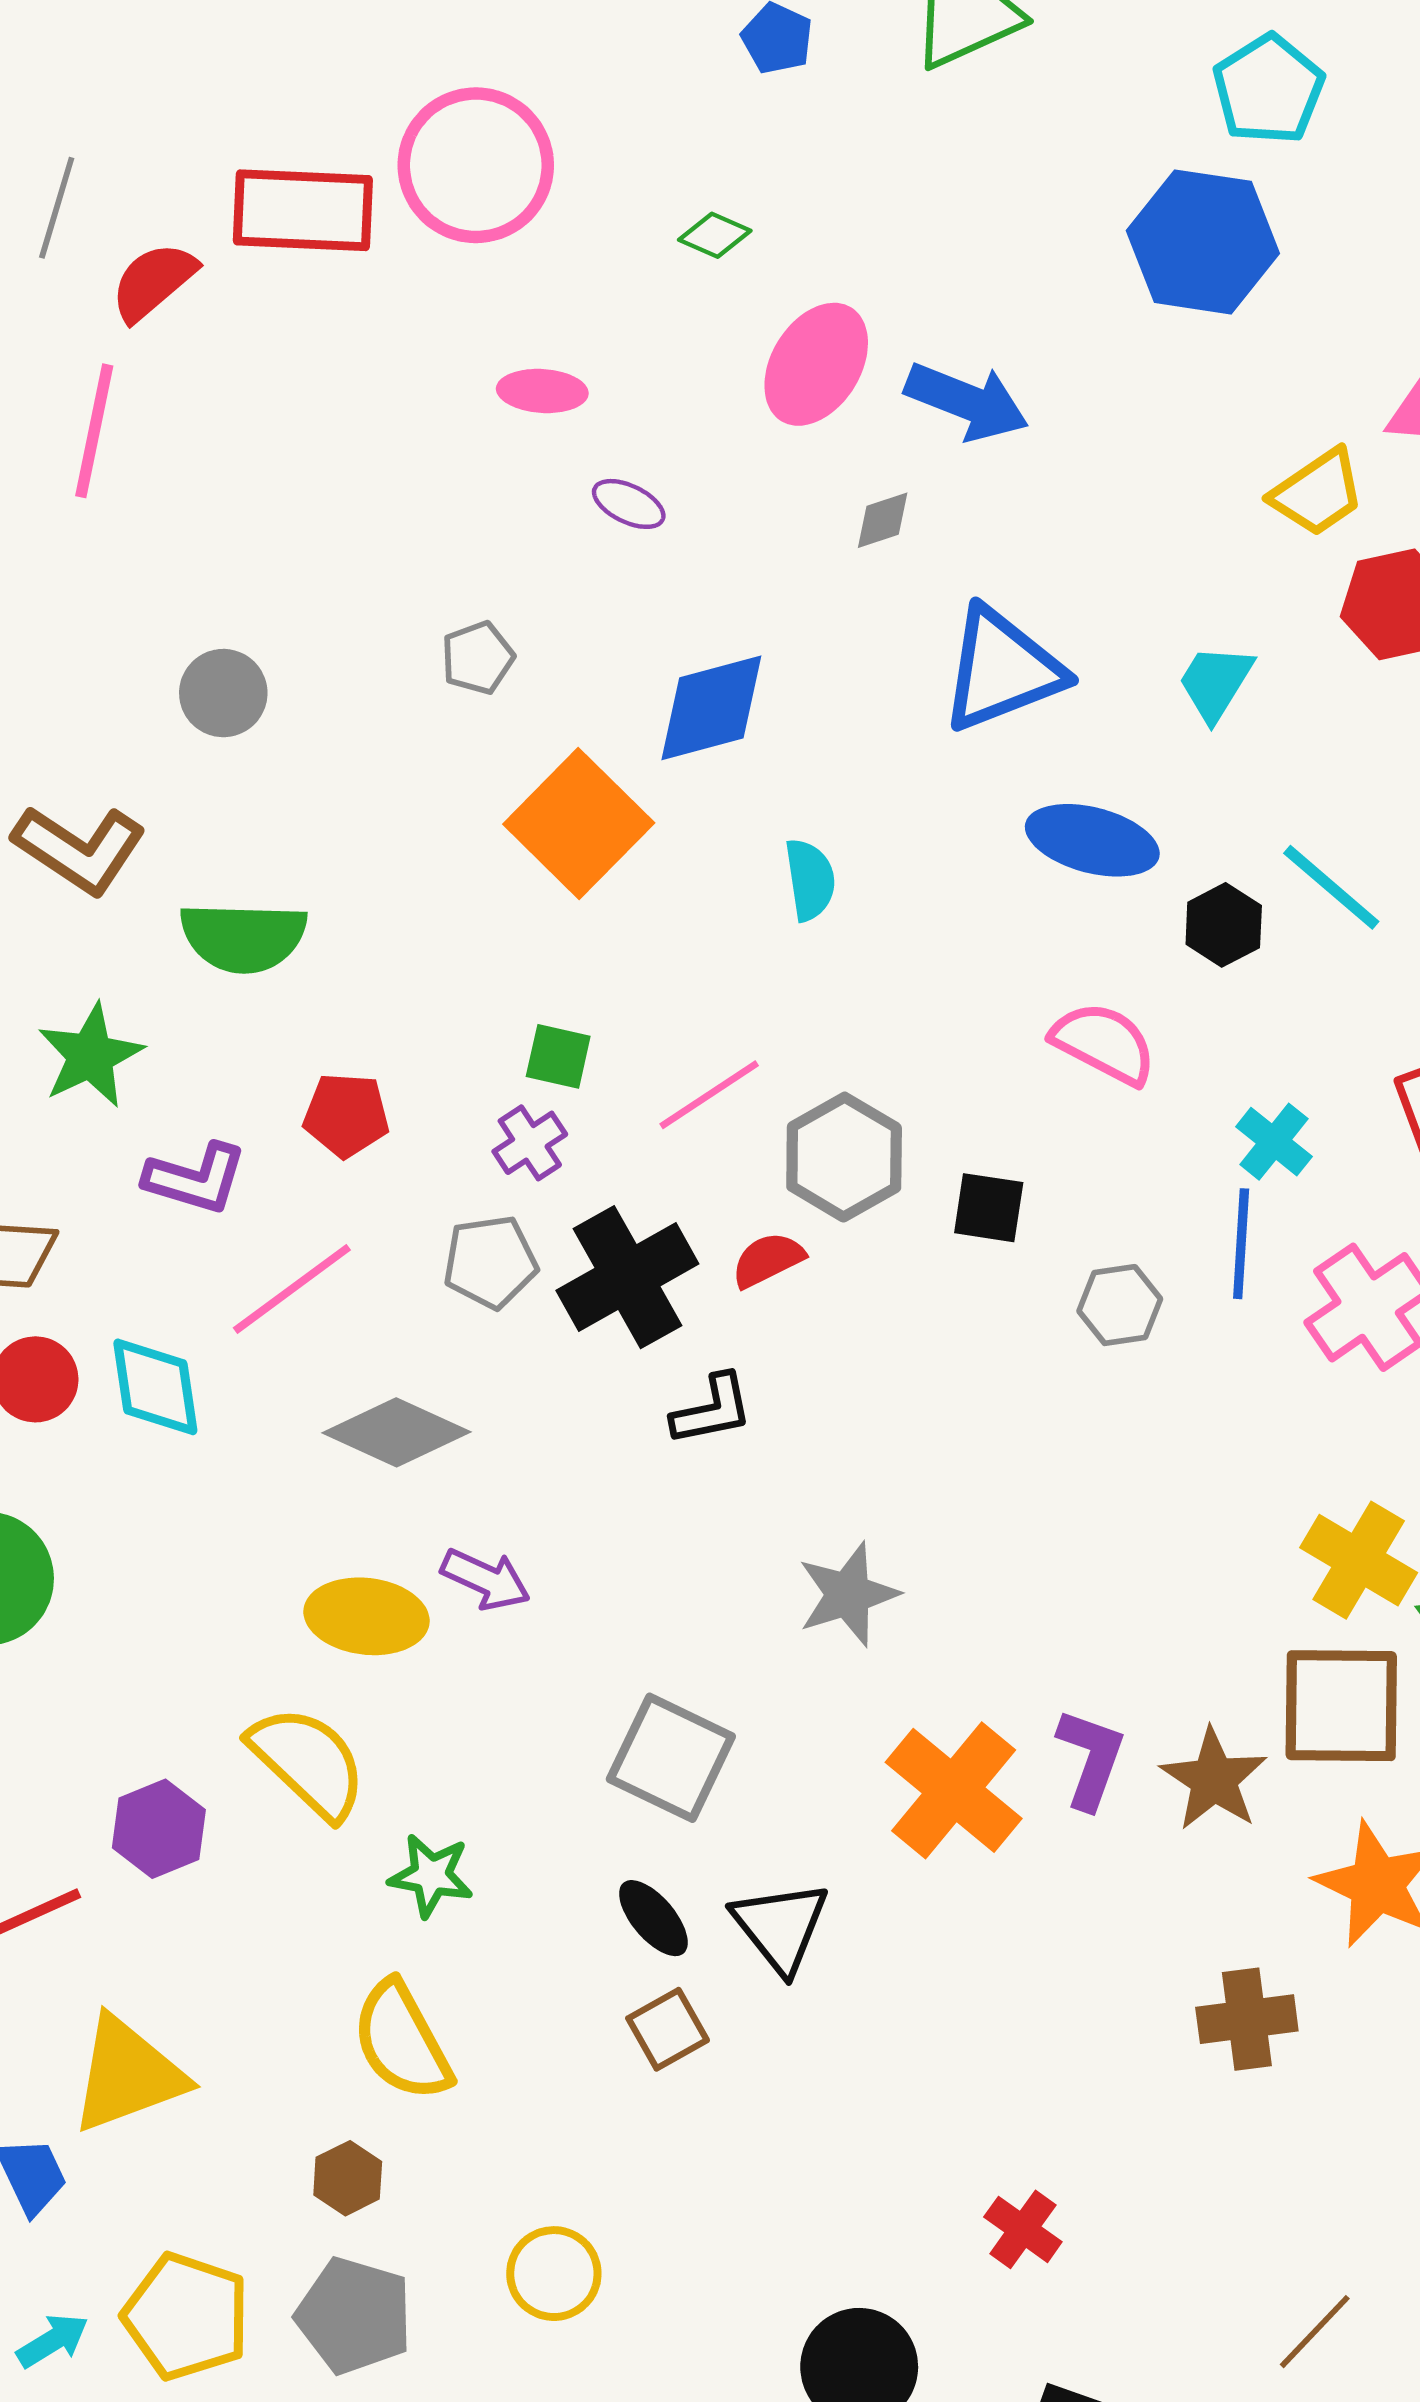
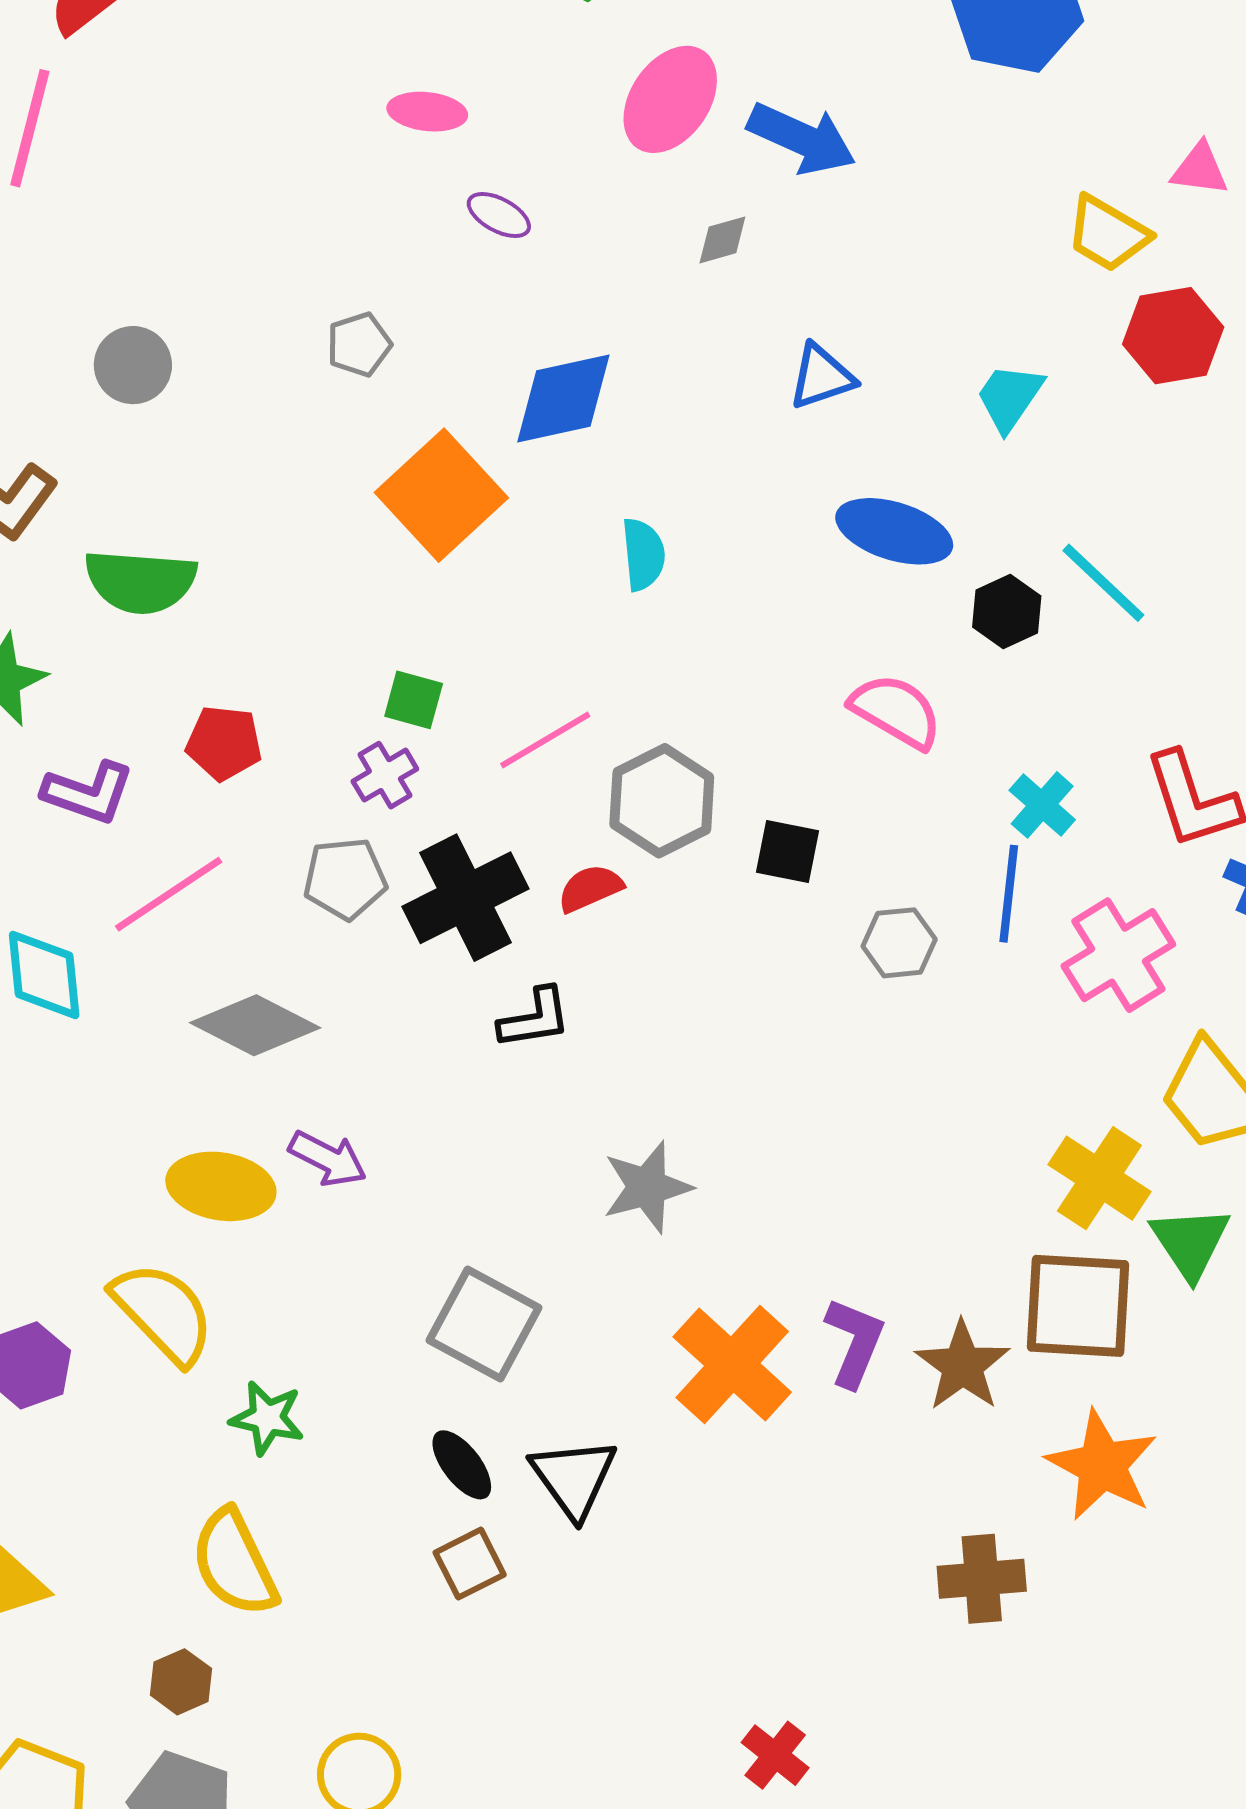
yellow trapezoid: (1318, 493) -> (1108, 234), turned 62
blue triangle: (1002, 670) -> (822, 377), size x0.6

